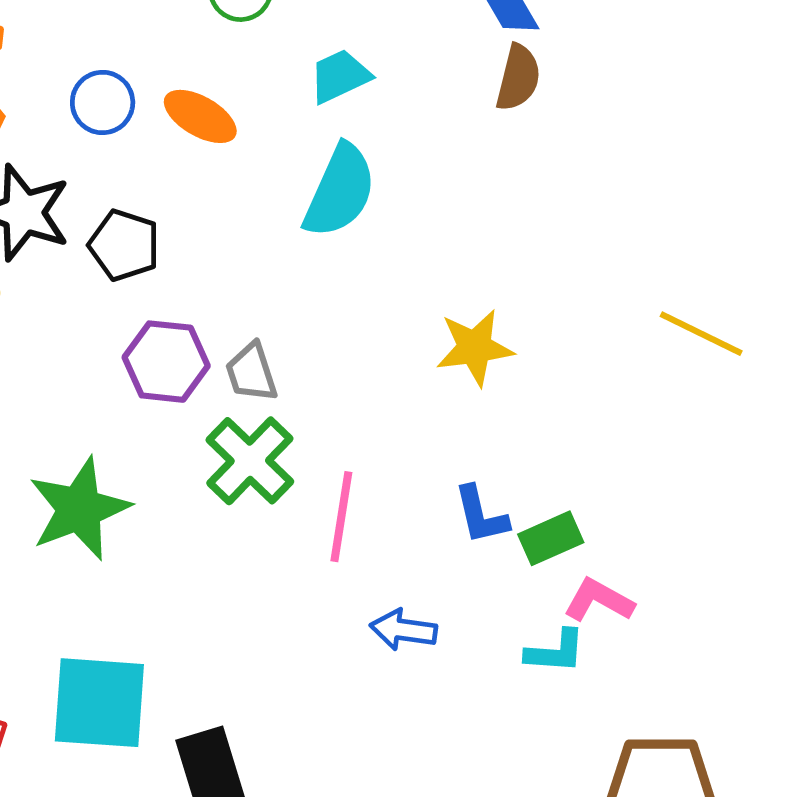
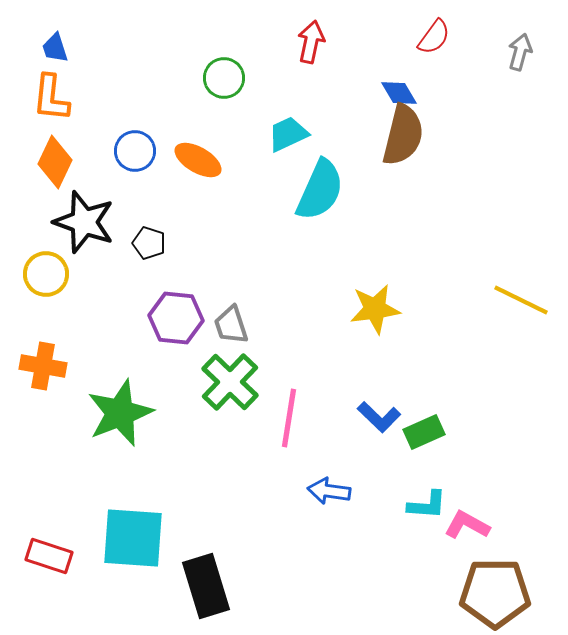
brown semicircle: (518, 78) -> (403, 135), size x1.4
cyan semicircle: (340, 191) -> (320, 190), moved
black pentagon: (124, 245) -> (149, 243), size x0.7
blue L-shape: (481, 515) -> (379, 417), turned -33
pink L-shape: (599, 600) -> (467, 525), moved

